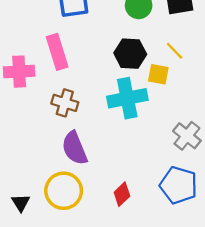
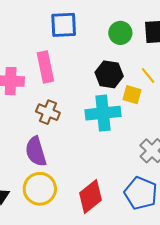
purple semicircle: (75, 148) -> (36, 152), moved
red diamond: (122, 194) -> (90, 197), size x1.6

